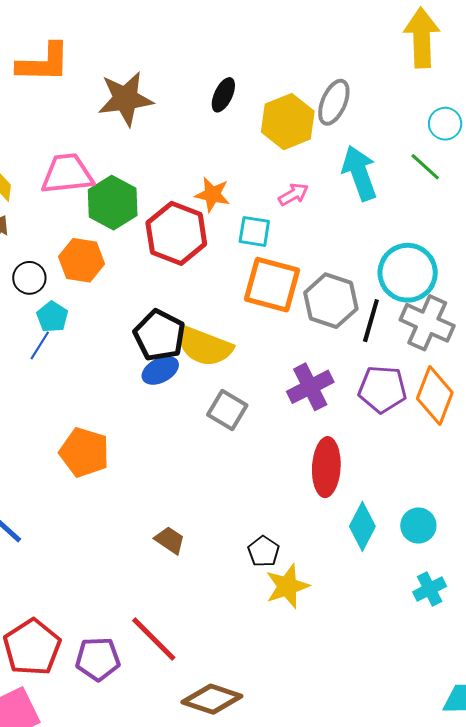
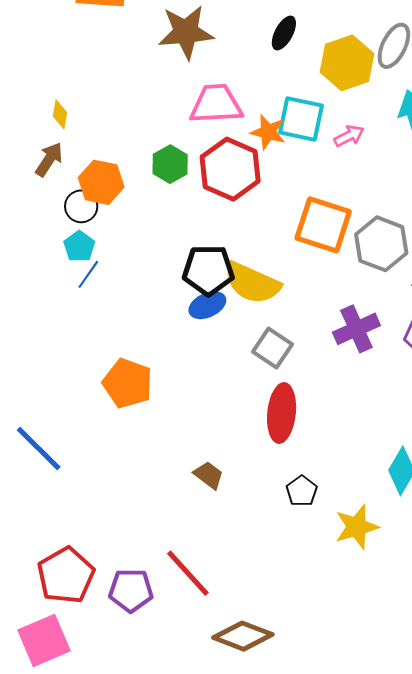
pink trapezoid: (67, 174) -> (216, 104), moved
green hexagon: (113, 203) -> (170, 164), moved, size x0.7
cyan square: (254, 231) -> (301, 119), moved, size x1.4
orange hexagon: (82, 260) -> (101, 182), moved
cyan pentagon: (52, 317) -> (79, 246), moved
black pentagon: (159, 335) -> (208, 270), turned -30
red ellipse: (326, 467) -> (282, 413), moved
yellow star: (287, 586) -> (357, 527), moved

